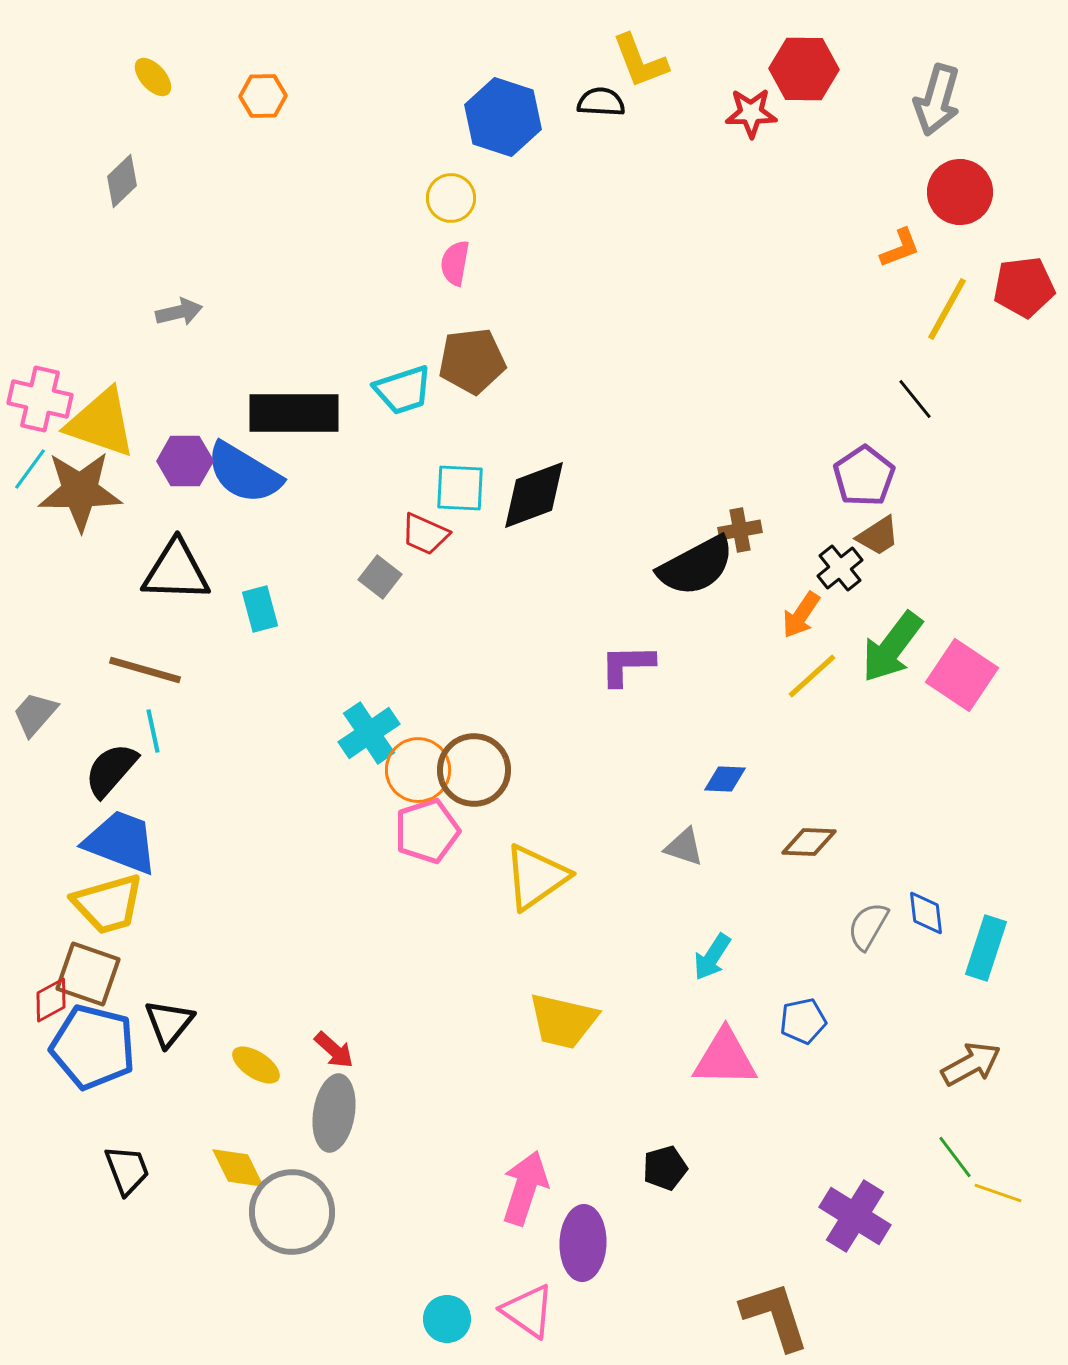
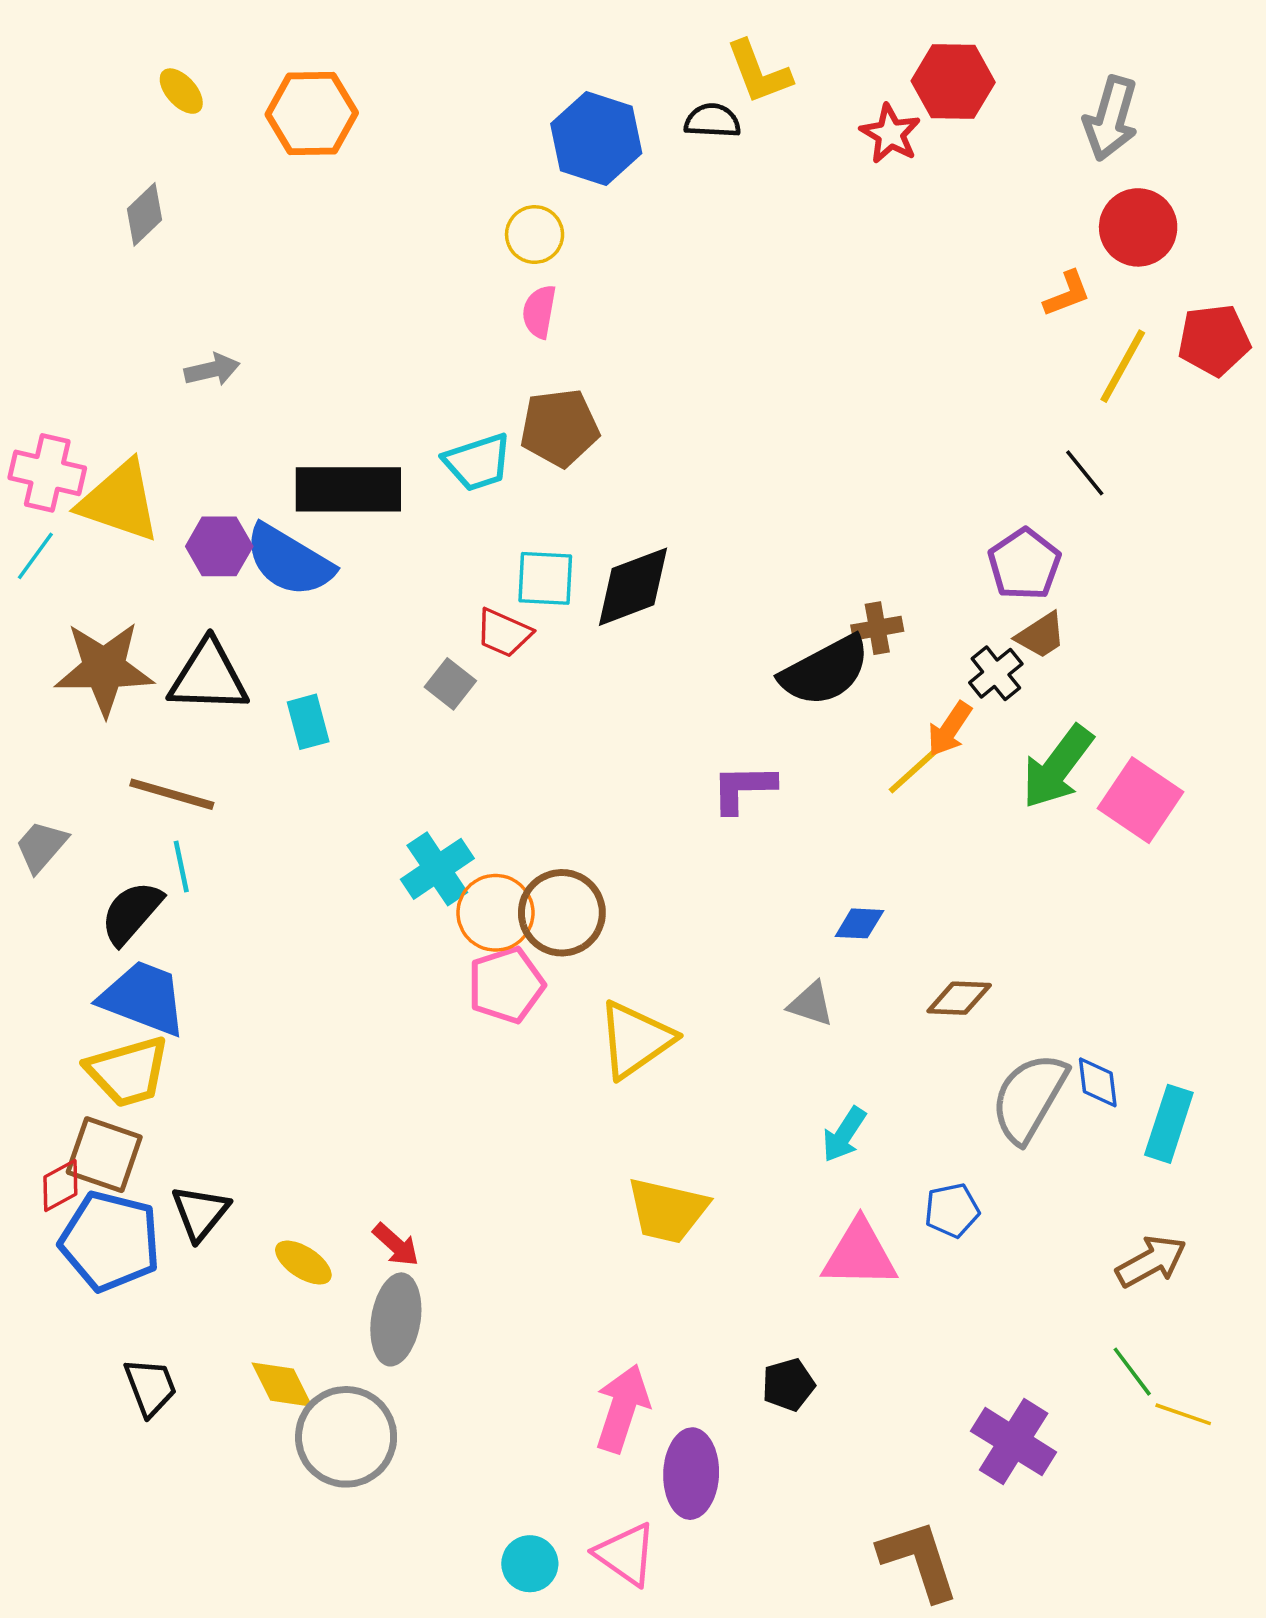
orange hexagon: (263, 96) -> (312, 114), size x1.6
red star: (751, 113) -> (890, 134), turned 30
brown star: (80, 491) -> (104, 668), moved
yellow line: (812, 676) -> (916, 768), moved
gray semicircle: (868, 926) -> (1029, 1098), size x1.6

